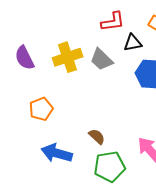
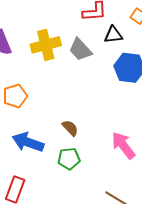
green pentagon: (110, 167) -> (69, 159), moved, size x0.7

